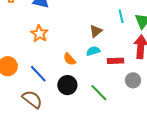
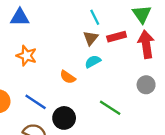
cyan line: (121, 16) -> (95, 17), moved
red rectangle: (115, 61) -> (117, 37), moved
black circle: (67, 85) -> (64, 118), moved

